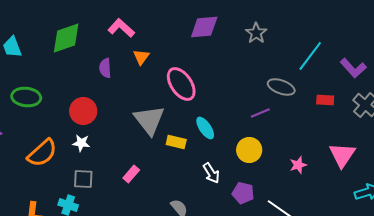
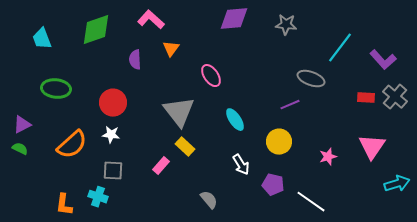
gray star: (256, 33) -> (286, 25), turned -30
pink ellipse: (181, 84) -> (211, 76), size x0.7
red rectangle: (325, 100) -> (366, 98), moved
yellow rectangle: (176, 142) -> (185, 147), moved, turned 30

